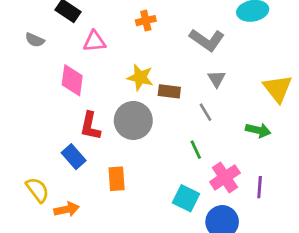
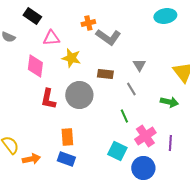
gray L-shape: (207, 40) -> (108, 37), moved
yellow star: (140, 77) -> (71, 58), moved
blue rectangle: (74, 157) -> (66, 159), moved, turned -30

